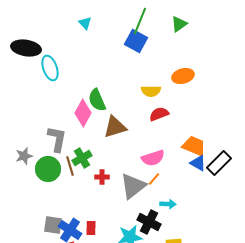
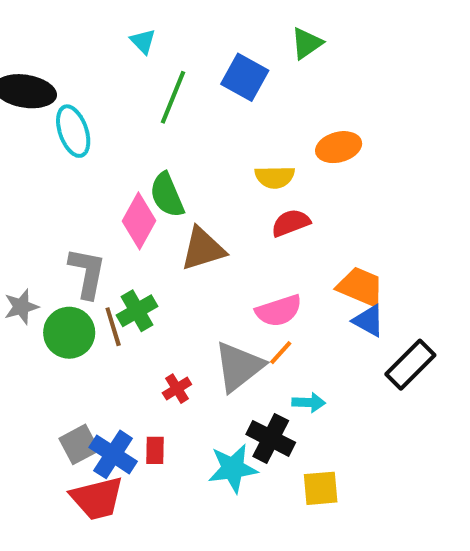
green line: (140, 21) -> (173, 97), moved
green triangle: (179, 24) -> (307, 43), moved
black rectangle: (219, 163) -> (410, 365), moved
red cross: (102, 177) -> (177, 389), moved, turned -32
gray square: (53, 225) -> (79, 444), turned -36

